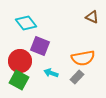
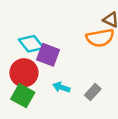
cyan diamond: (26, 23) -> (31, 44), moved
orange semicircle: (83, 58) -> (100, 38), moved

